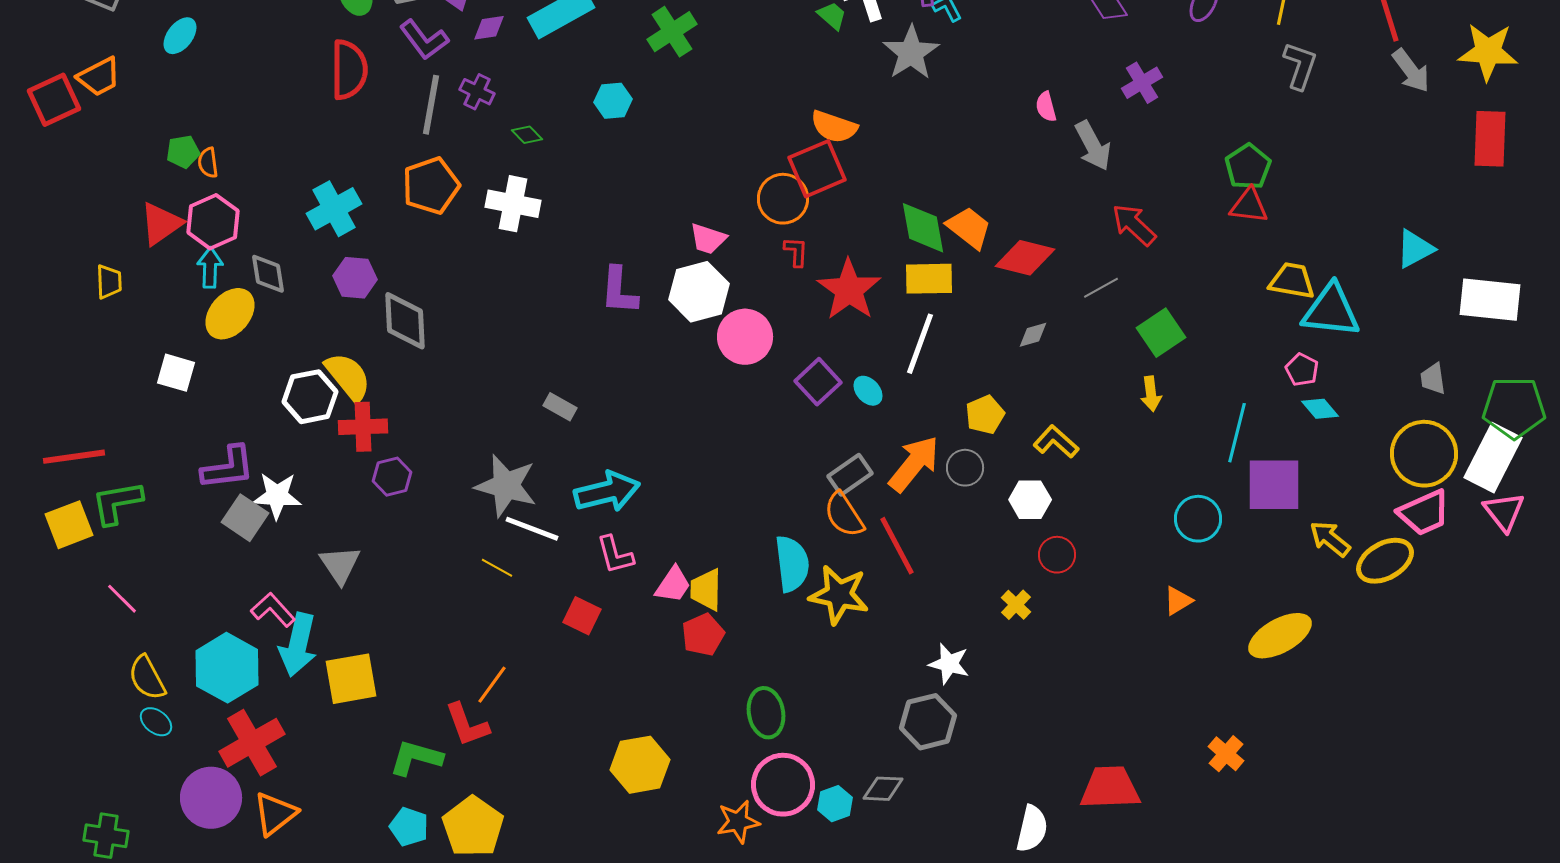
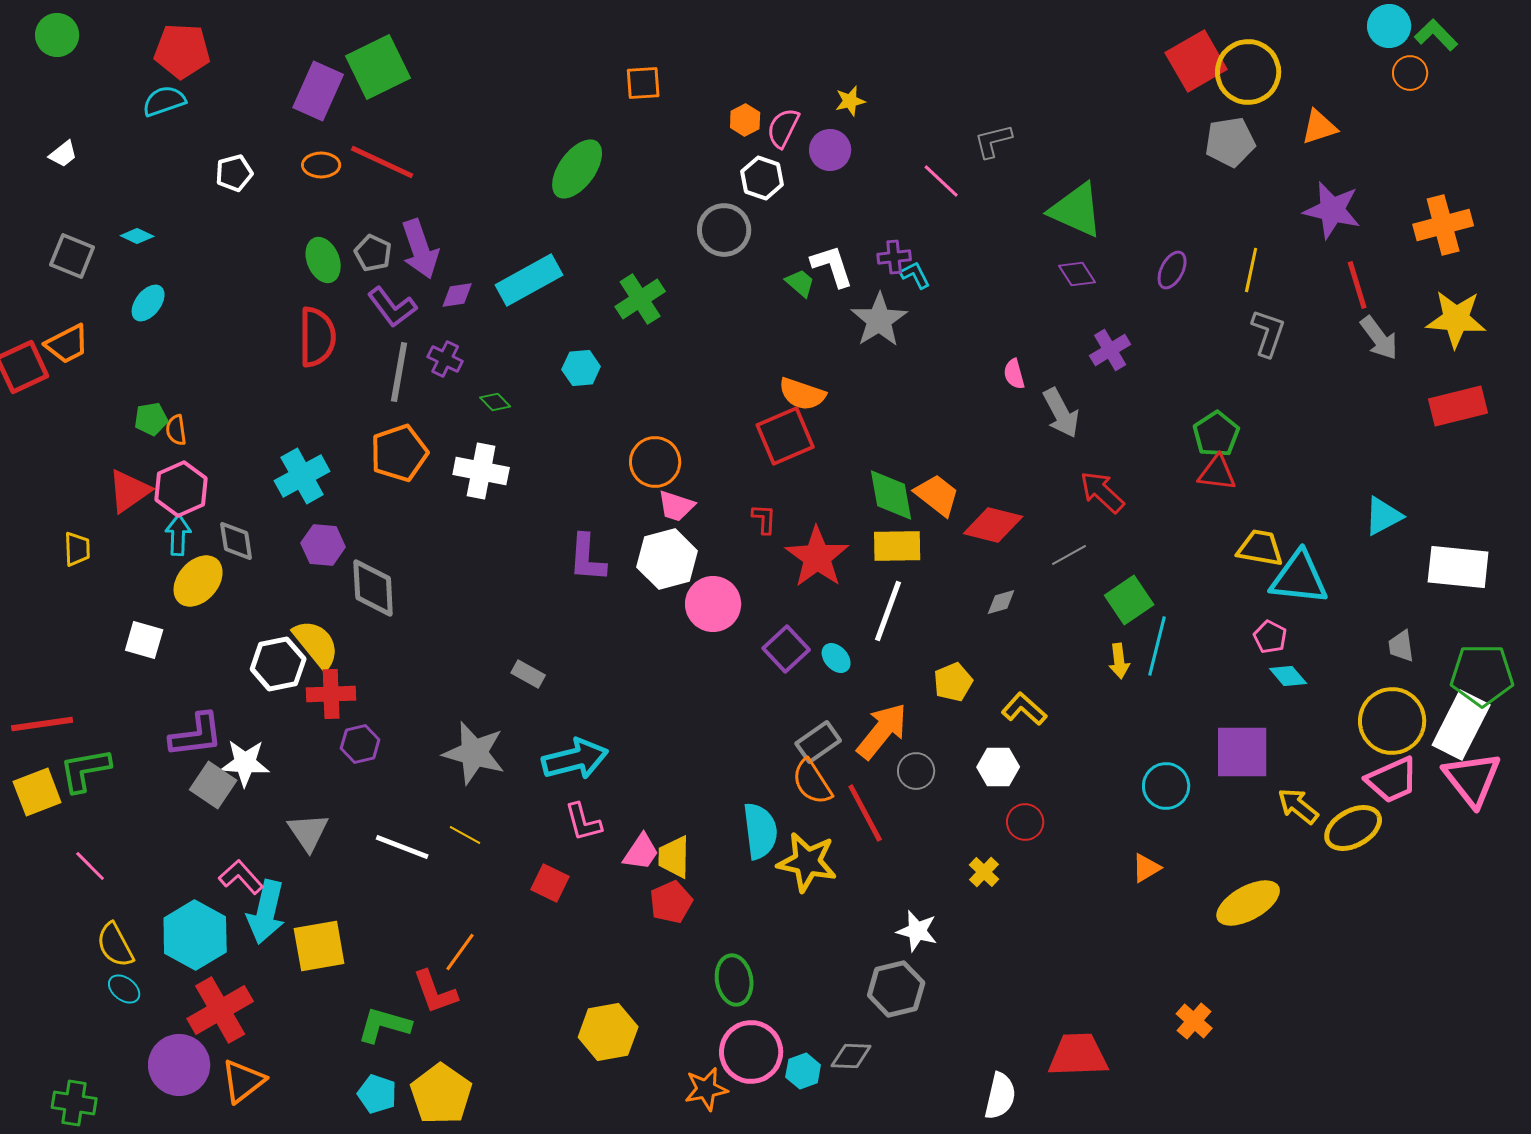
red rectangle: (1490, 139) -> (1458, 406), turned 74
orange circle: (783, 199) -> (655, 462), moved
cyan line: (1237, 433) -> (1157, 646), moved
gray circle: (965, 468) -> (916, 771), moved
pink triangle: (1504, 512) -> (1472, 779), size x1.4
white line: (532, 529) -> (402, 847), moved

